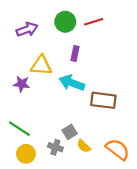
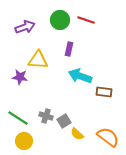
red line: (94, 22) -> (86, 20), turned 36
cyan arrow: (72, 83) -> (80, 76), moved
brown rectangle: (103, 100) -> (104, 92), moved, size x0.7
gray cross: (55, 147) -> (46, 116), moved

